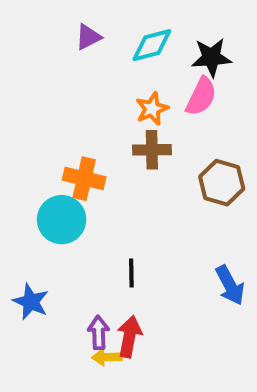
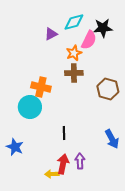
purple triangle: (88, 37) -> (51, 34), moved
pink semicircle: (201, 96) -> (89, 40), moved
purple arrow: (99, 333) -> (80, 161), moved

